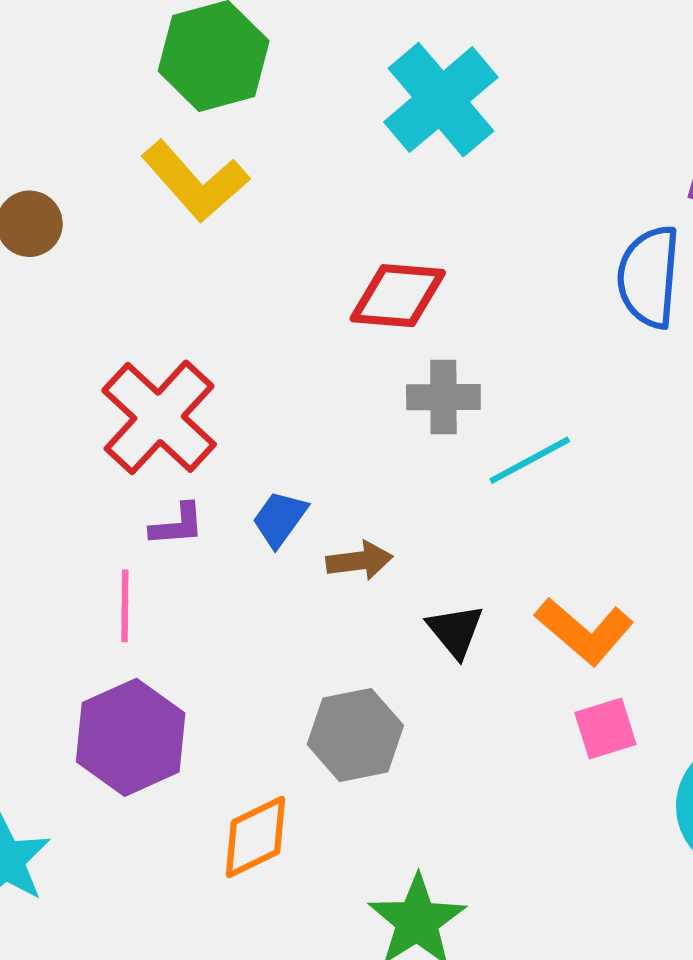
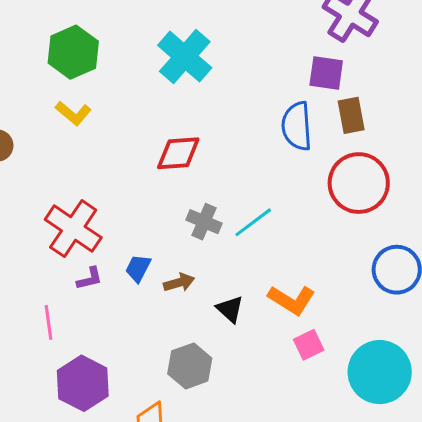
yellow L-shape: (195, 181) -> (73, 113), size x0.7
gray cross: (443, 397) -> (204, 222), moved, turned 32
pink line: (125, 606) -> (49, 322), moved

